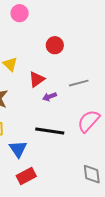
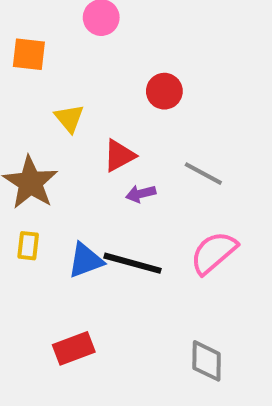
gray line: (79, 83) -> (203, 174), turned 36
blue triangle: (18, 149) -> (86, 260), moved, turned 36

